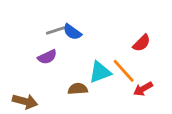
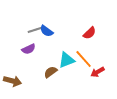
red semicircle: (142, 43) -> (90, 33), moved
brown semicircle: (78, 89) -> (51, 72), turned -32

